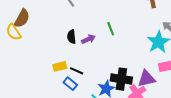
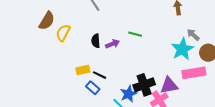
green line: (111, 29) -> (135, 34), turned -56
yellow semicircle: (14, 32) -> (63, 33), moved, turned 60
black cross: (121, 79) -> (144, 85), turned -30

